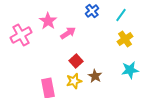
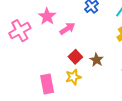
brown star: (95, 76) -> (97, 60), moved

